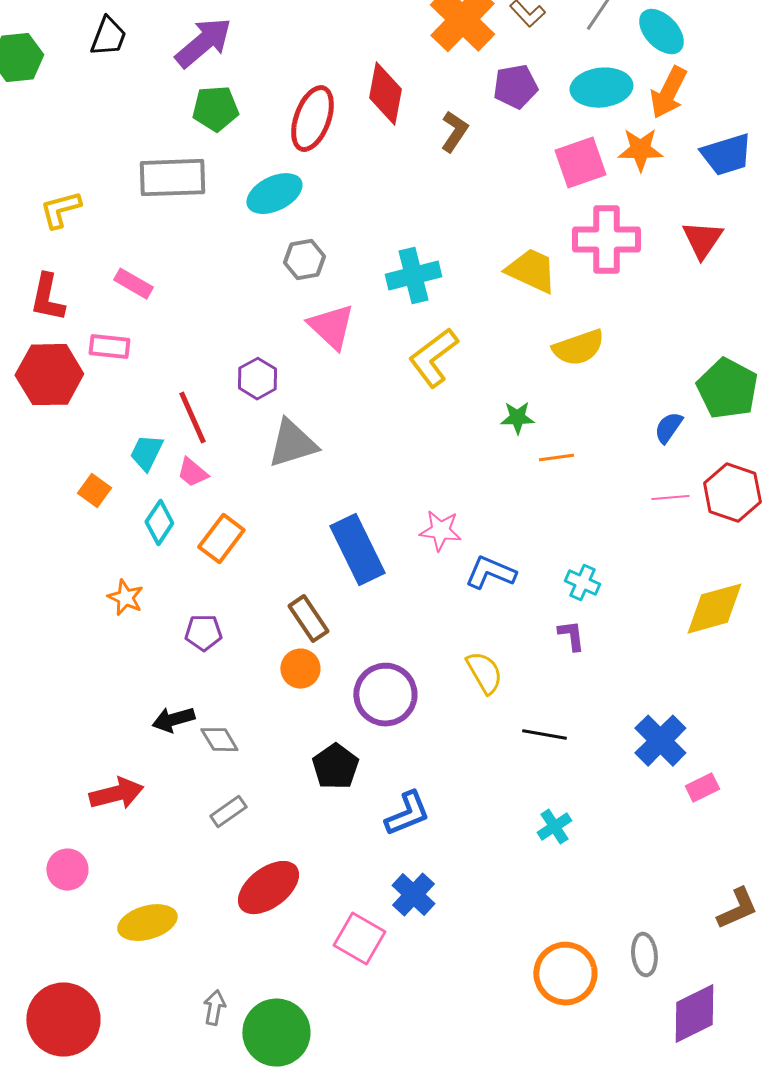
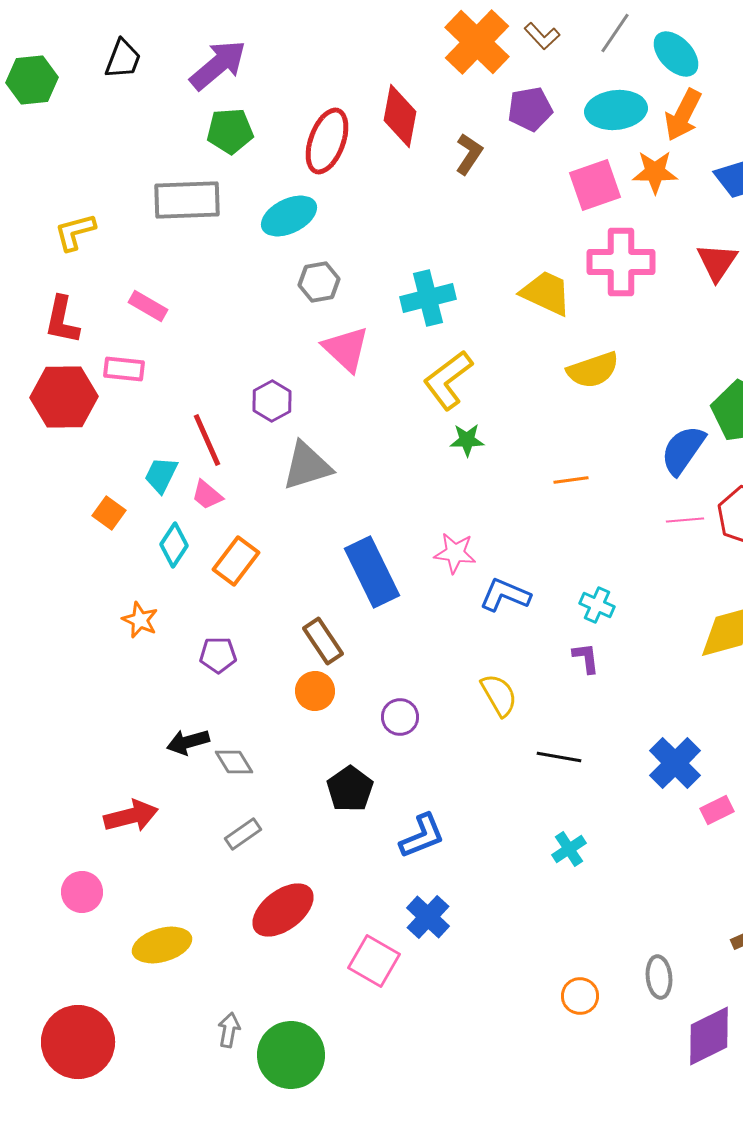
green star: (517, 418) -> (467, 440), moved
blue semicircle: (668, 428) -> (683, 450), size x1.6
purple circle: (385, 695) -> (400, 717), size x0.6
orange circle: (565, 974) -> (580, 996), size x0.6

